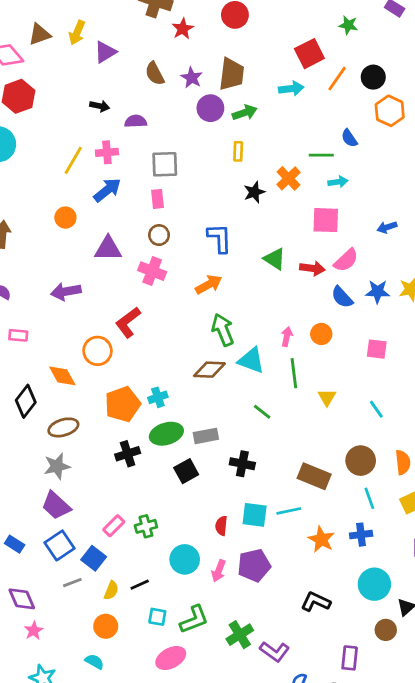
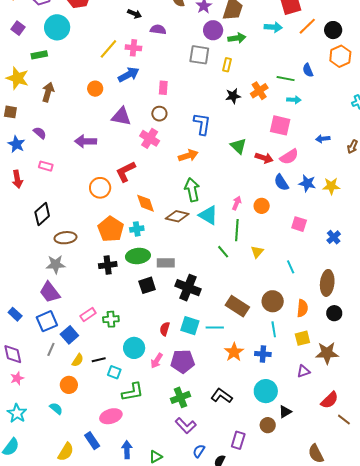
gray square: (165, 164) -> (199, 55), moved
orange diamond: (62, 376) -> (146, 203), moved
orange pentagon: (123, 404) -> (111, 229), turned -30
green line: (262, 412) -> (223, 252), moved
black cross: (242, 464) -> (188, 288), size x1.4
gray line: (72, 583) -> (51, 349), turned -56
cyan square: (157, 617) -> (114, 372), moved
green cross: (240, 635) -> (181, 397), moved

